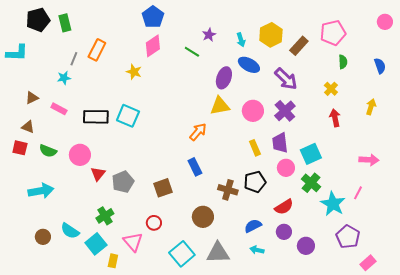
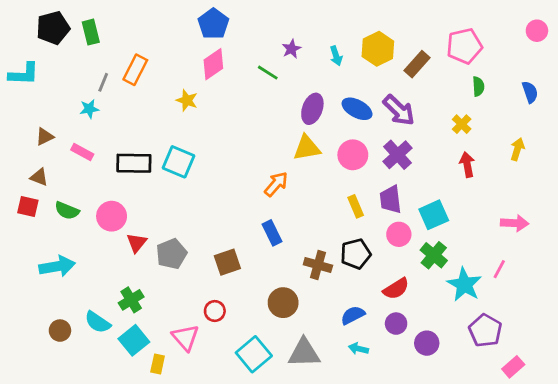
blue ellipse: (249, 65) -> (357, 109), moved
green cross: (105, 216) -> (131, 300), moved

